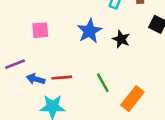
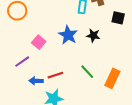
pink square: (40, 30) -> (39, 42), moved, turned -32
purple line: (15, 64) -> (22, 62), moved

